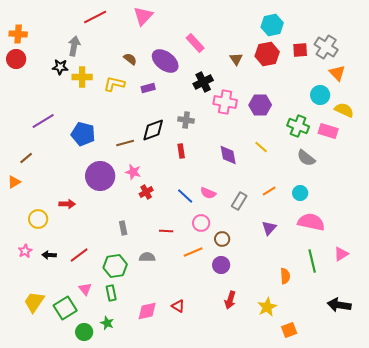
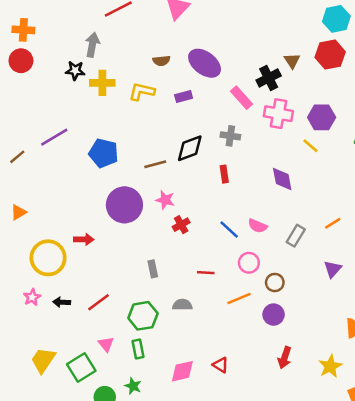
pink rectangle: (195, 43) -> (241, 98), moved
brown semicircle: (130, 59) -> (161, 61), turned 136
black cross: (203, 82) -> (269, 78), moved
yellow line: (261, 147) -> (310, 146), moved
brown line: (26, 158) -> (17, 157), moved
yellow circle: (38, 219) -> (48, 258), size x1.5

